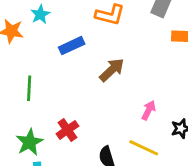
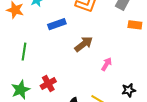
pink arrow: (149, 110) -> (107, 64), moved

